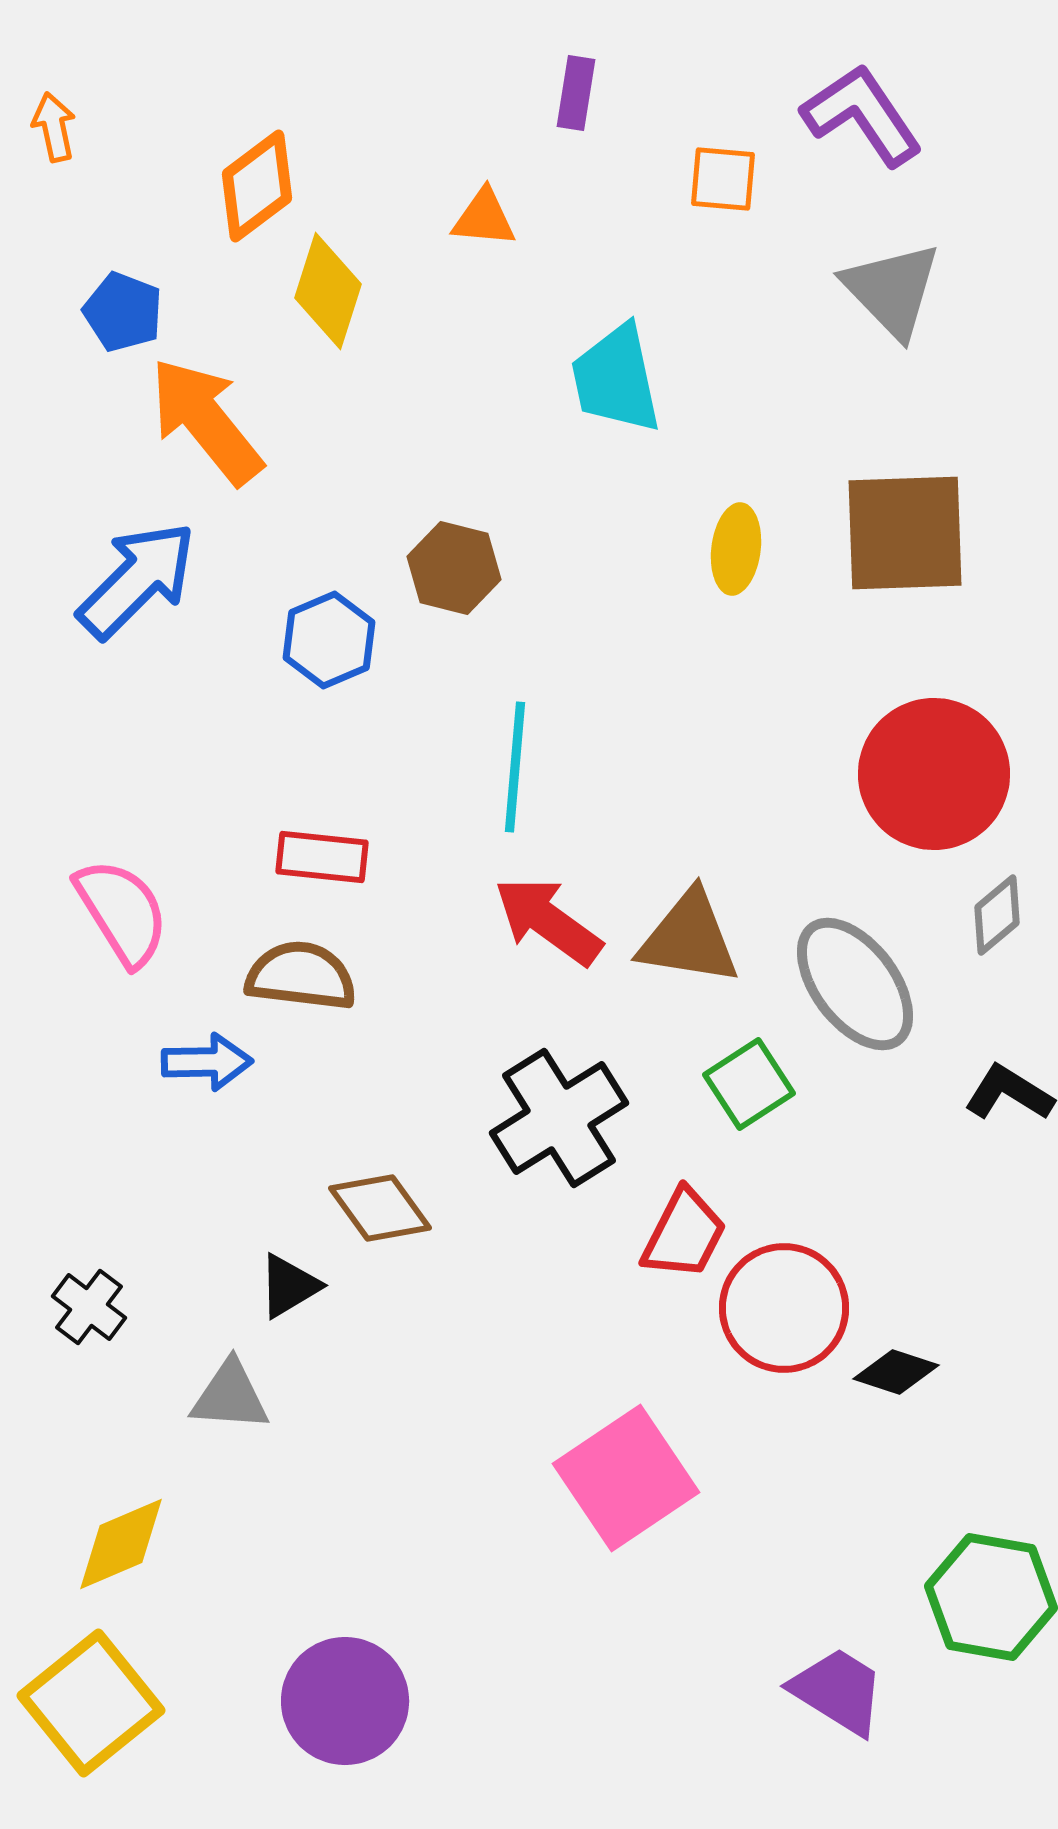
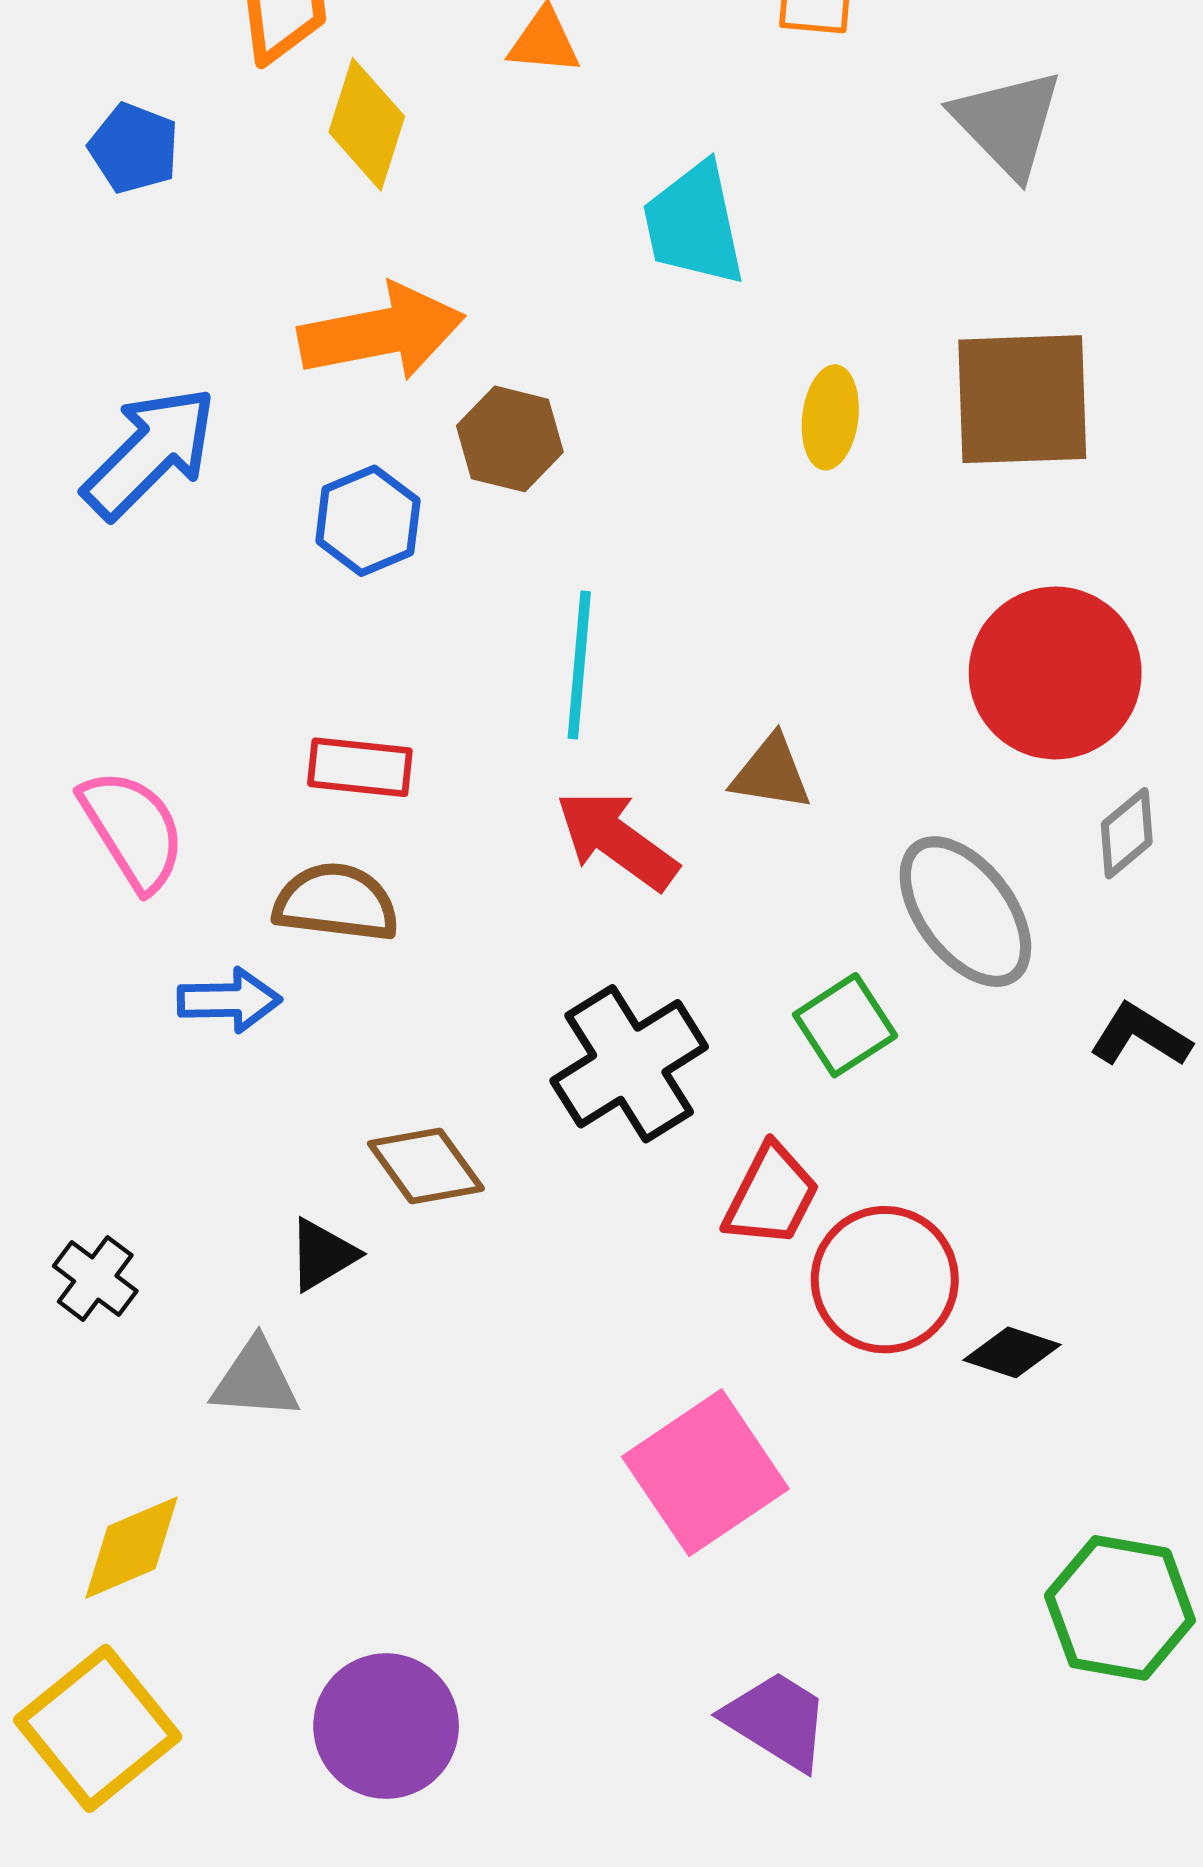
orange arrow: (206, 421) -> (382, 332), moved, turned 118
brown triangle: (689, 938) -> (771, 773), moved, size x0.7
purple trapezoid: (838, 1691) -> (777, 1720), moved

